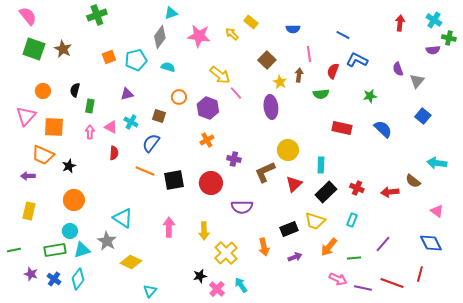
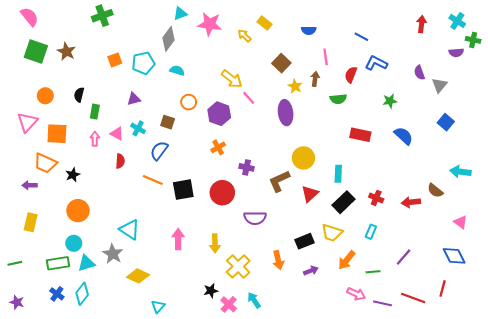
pink star: (199, 36) -> (210, 24), moved
purple star: (31, 274) -> (17, 302), moved

